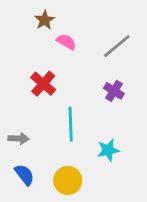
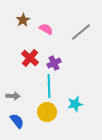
brown star: (45, 20) -> (23, 20), moved
purple cross: (114, 91) -> (54, 63), moved, turned 32
yellow circle: (68, 180) -> (47, 112), moved

